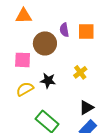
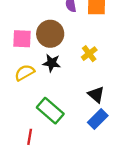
brown circle: (45, 43) -> (50, 34), moved
black triangle: (86, 108) -> (96, 95), turned -49

